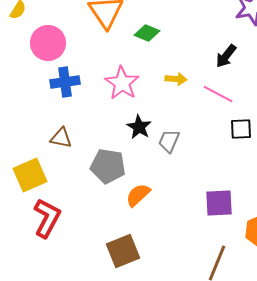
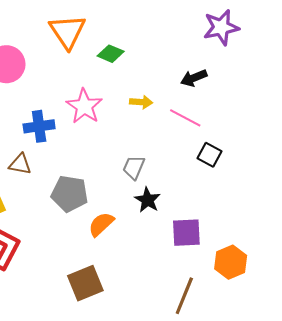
black arrow: (226, 56) -> (194, 78), turned 30
blue cross: (65, 82) -> (39, 126), moved
black star: (139, 127) -> (147, 200), moved
black square: (241, 129) -> (210, 155), turned 30

